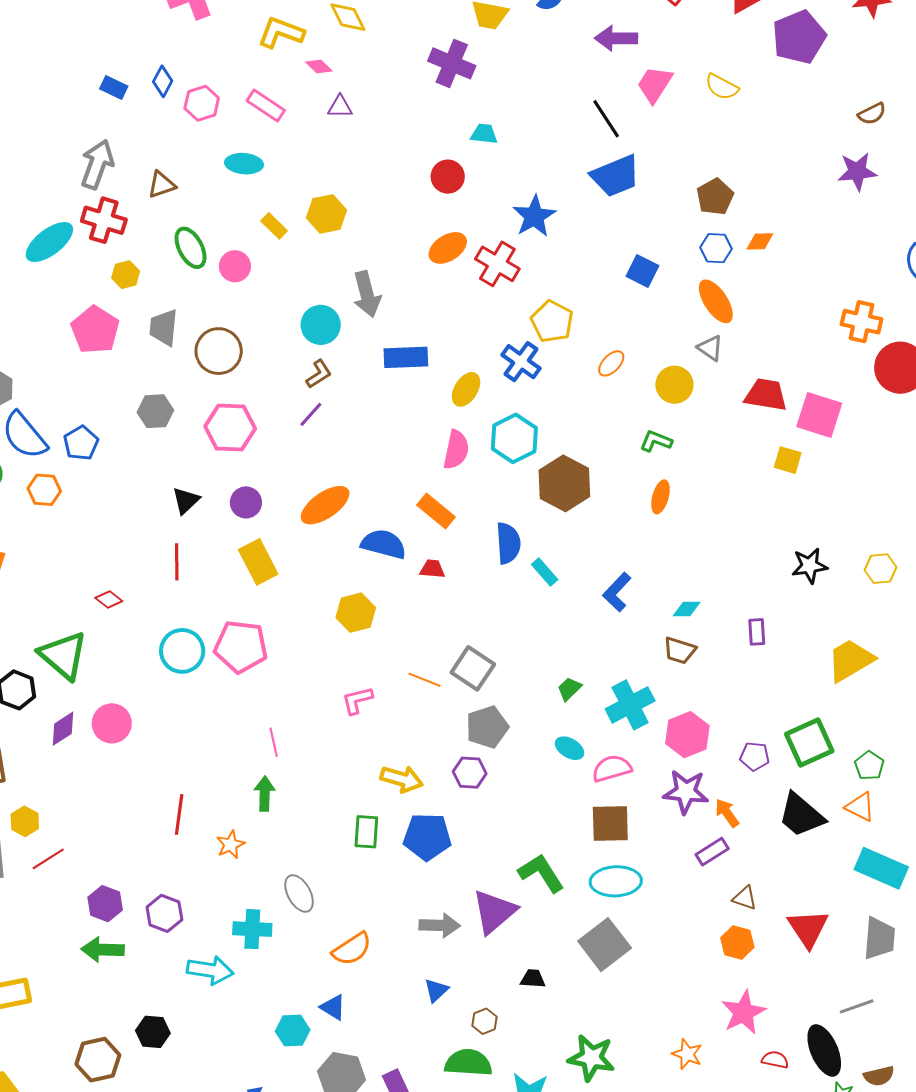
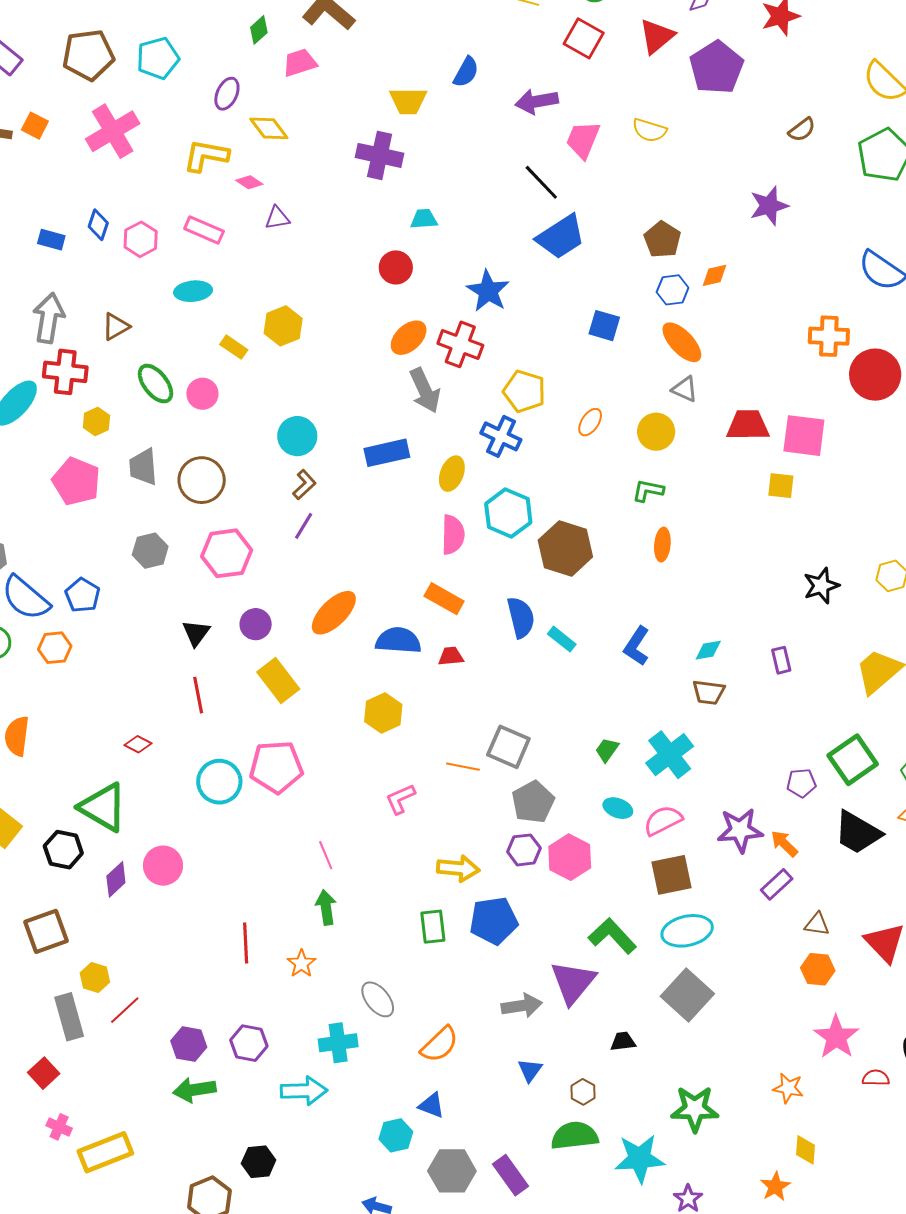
purple star: (857, 172) -> (769, 206), moved
gray arrow: (367, 294) -> (425, 390), moved
pink hexagon: (687, 735) -> (570, 857), moved

